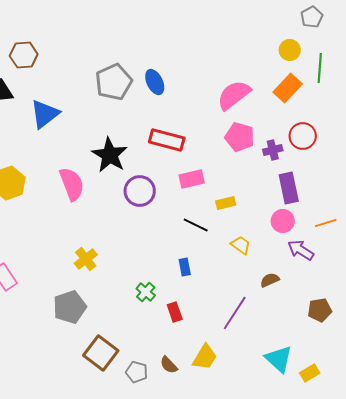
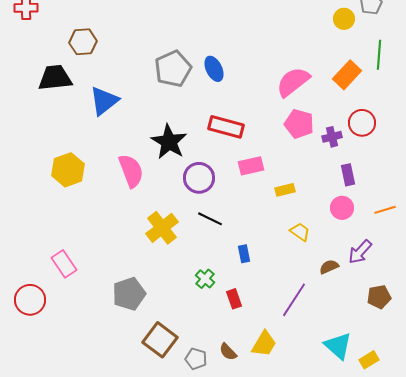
yellow circle: (290, 50) -> (344, 19), moved
purple rectangle: (289, 188) -> (348, 175), size x0.7
black line: (196, 225) -> (210, 219), moved
purple arrow: (301, 250) -> (360, 252), moved, turned -80
yellow cross: (86, 259) -> (162, 228), moved, size x1.4

